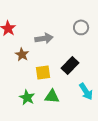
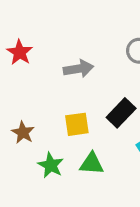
brown star: (22, 54) -> (23, 133), moved

